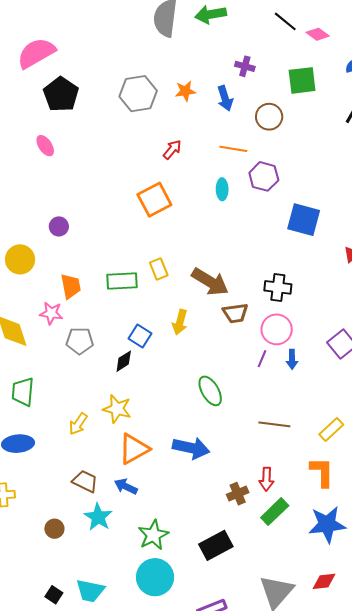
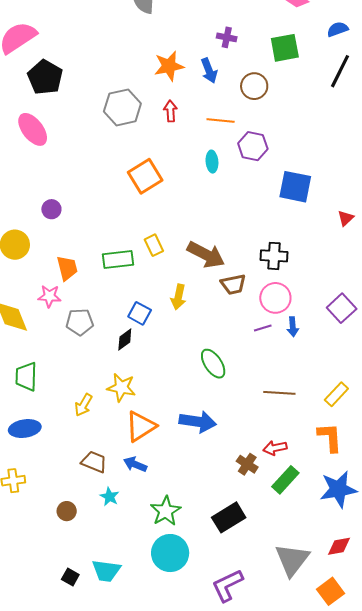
orange star: (185, 91) -> (169, 66), size x1.4
gray hexagon: (138, 94) -> (122, 107), moved
pink ellipse: (45, 146) -> (33, 129), size x1.6
red arrow: (172, 149) -> (170, 111), moved, turned -40
purple line: (262, 359) -> (263, 328), turned 54
red arrow: (266, 479) -> (275, 448), turned 80
brown cross: (238, 494) -> (247, 464), turned -30
cyan star: (98, 517) -> (109, 497), size x0.7

